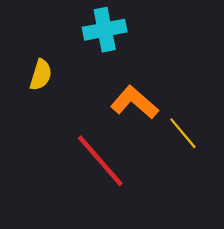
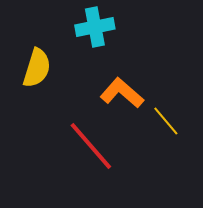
yellow semicircle: (41, 75) -> (37, 68), size x1.4

